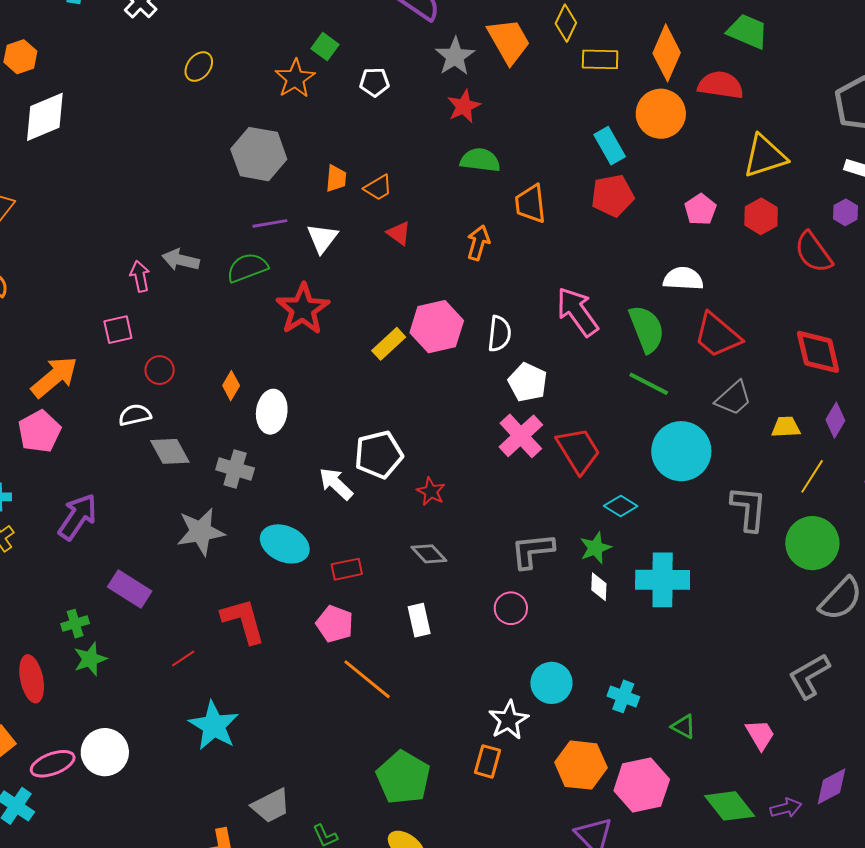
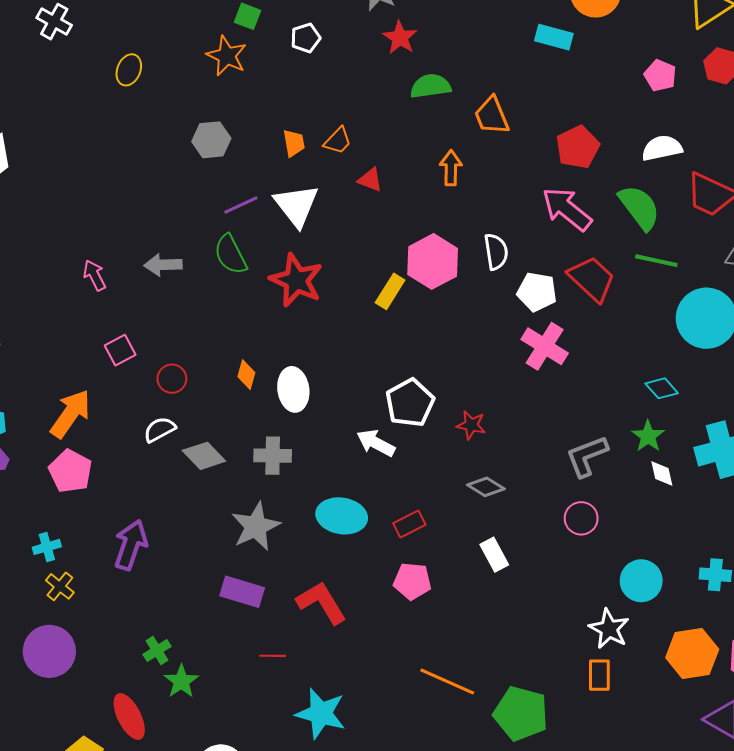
cyan rectangle: (610, 146) -> (554, 37), turned -30
gray hexagon: (259, 154) -> (211, 140), size x0.7
red pentagon: (612, 196) -> (578, 147), moved
white triangle: (322, 238) -> (296, 205), size x1.4
green semicircle: (247, 268) -> (231, 254), turned -81
pink arrow: (140, 276) -> (95, 275), moved
red trapezoid: (578, 450) -> (592, 279), moved
cyan diamond: (621, 506) -> (662, 388), turned 32
purple rectangle: (130, 589) -> (242, 592), moved
red line: (183, 658) -> (273, 656), turned 50
orange line: (367, 679) -> (447, 682), moved

